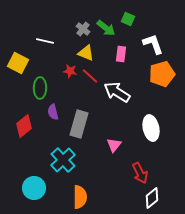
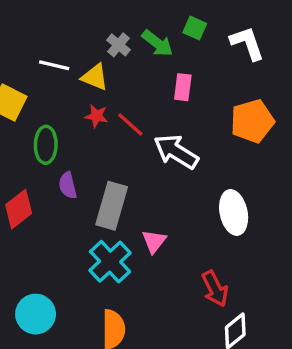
white L-shape: (153, 44) -> (247, 43), moved
yellow triangle: (86, 53) -> (95, 77), moved
pink triangle: (114, 145) -> (154, 241), moved
cyan cross: (63, 160) -> (110, 262), moved

